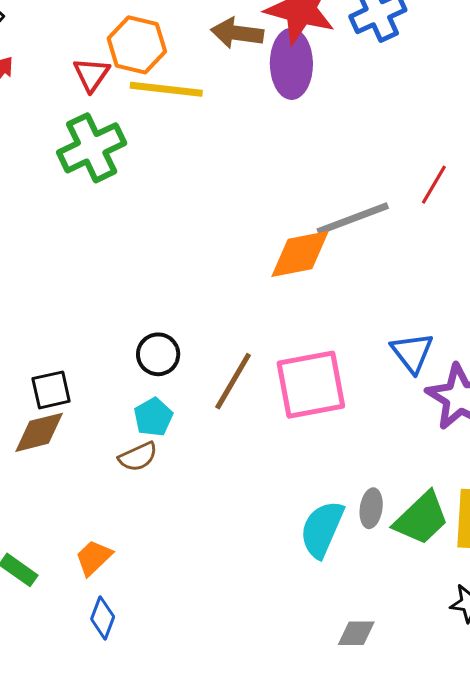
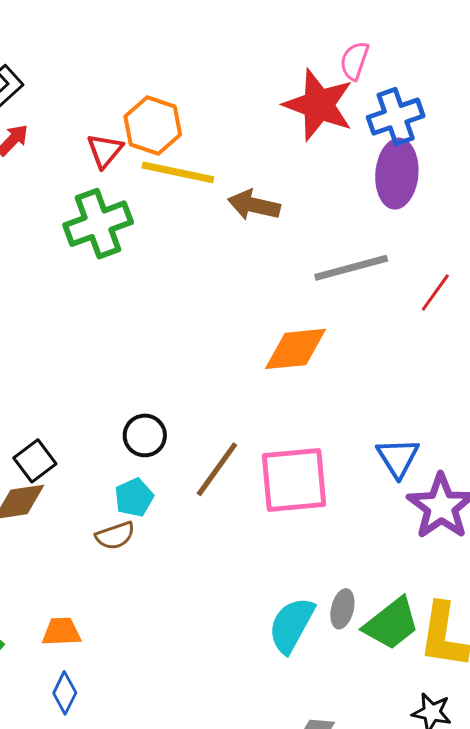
brown arrow: (237, 33) -> (254, 205), moved
purple ellipse: (291, 64) -> (397, 174), moved
gray line: (353, 219) -> (351, 268), moved
black square: (51, 390) -> (35, 461), turned -30
orange trapezoid: (94, 558) -> (61, 632), turned 36

